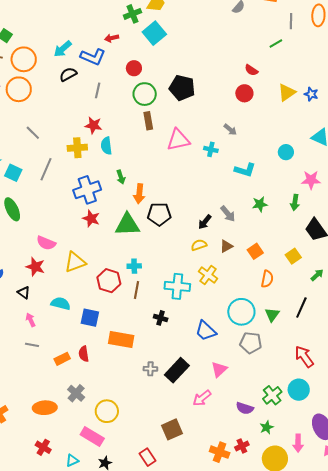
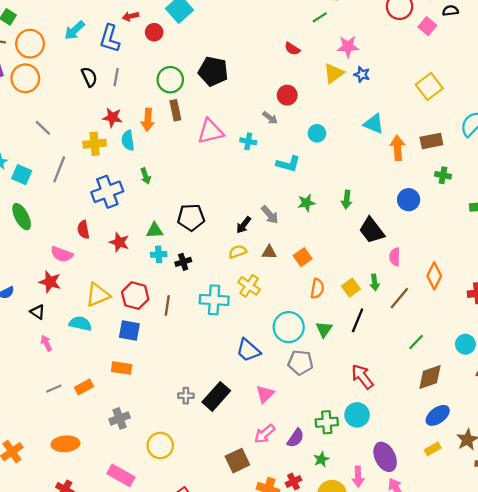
blue L-shape: (93, 57) -> (110, 38), turned 85
red circle: (134, 68) -> (154, 32), moved
black semicircle: (68, 74) -> (89, 77), moved, turned 96
red circle: (244, 93) -> (287, 95), moved
cyan circle: (286, 152) -> (317, 133), moved
pink star: (311, 180) -> (348, 46), moved
orange arrow: (139, 194) -> (148, 120), moved
red star: (91, 219) -> (119, 242), moved
green triangle: (127, 225) -> (155, 231), size x0.6
brown triangle: (226, 246) -> (269, 252), turned 32
yellow square: (293, 256) -> (351, 288), moved
yellow triangle: (75, 262) -> (98, 295), moved
cyan cross: (134, 266) -> (159, 254), moved
green arrow: (317, 275) -> (375, 282), turned 128
blue square: (90, 318) -> (129, 330), moved
black cross: (161, 318) -> (183, 262), moved, turned -32
orange rectangle: (121, 340) -> (122, 368), moved, size x0.7
gray line: (32, 345) -> (54, 389), moved, turned -32
red semicircle: (84, 354) -> (83, 230), moved
gray cross: (76, 393) -> (120, 418), moved, turned 30
green cross: (272, 395) -> (327, 422), turned 36
pink arrow: (202, 398) -> (265, 434), moved
purple semicircle: (245, 408) -> (296, 438), turned -72
yellow circle: (107, 411) -> (160, 445), moved
brown square: (172, 429) -> (237, 461), moved

